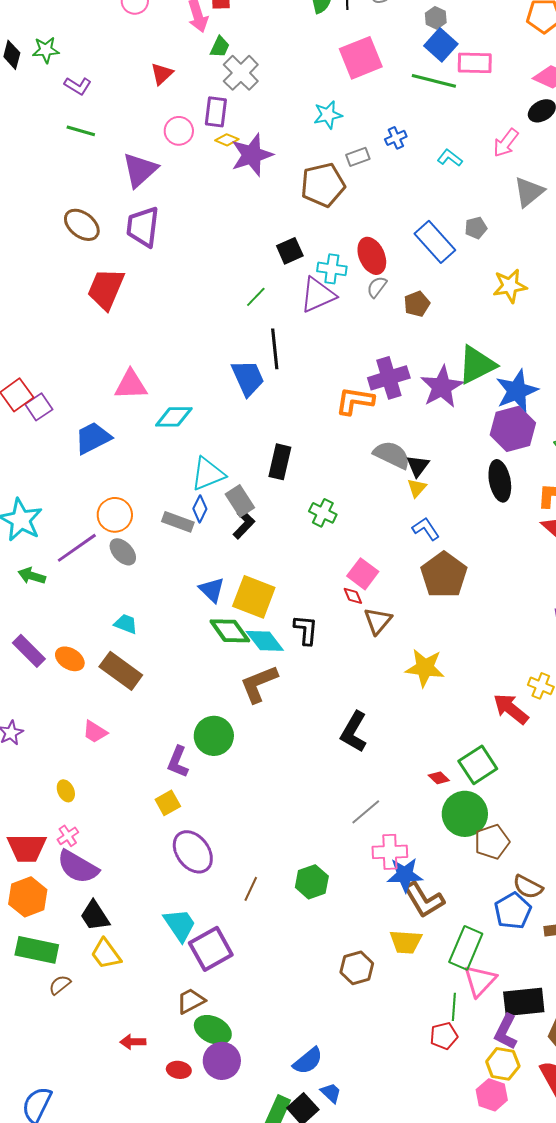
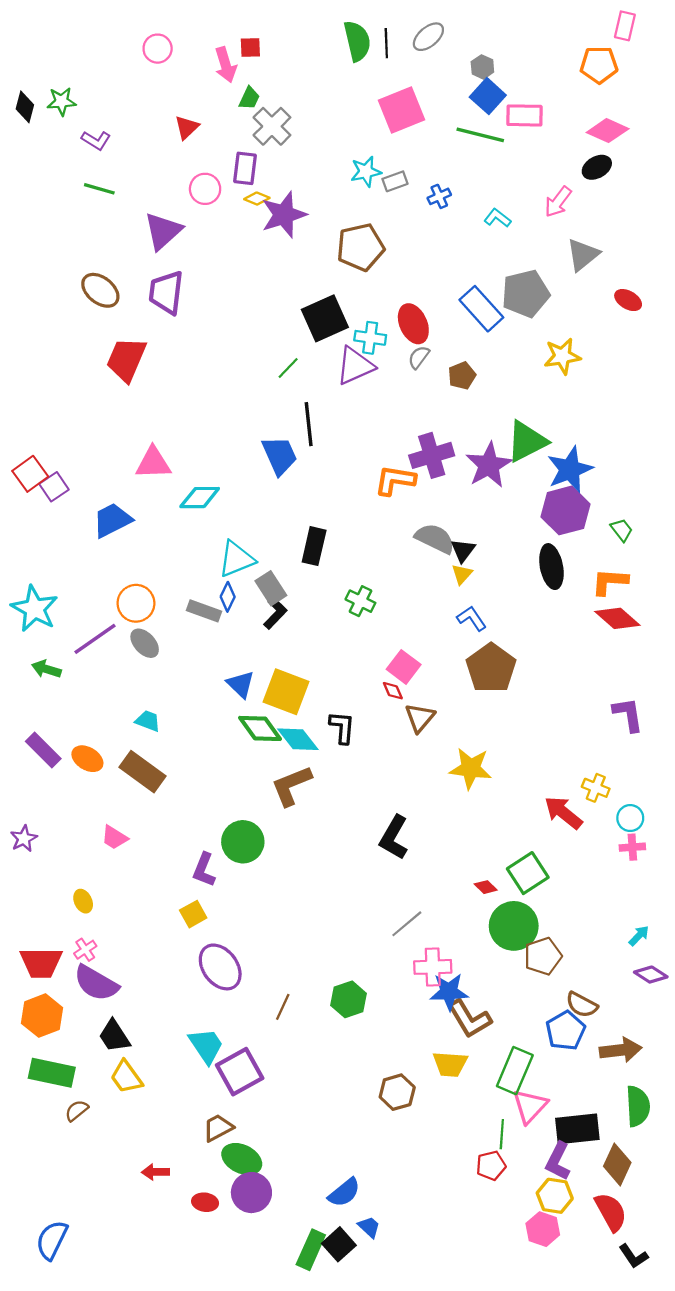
gray rectangle: (358, 157) -> (395, 181), moved
gray pentagon: (476, 228) -> (526, 294), size x2.0
black square: (290, 251) -> (325, 318), size x1.6

